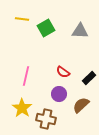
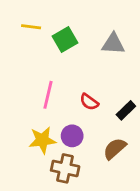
pink line: (26, 76) -> (48, 95), moved
purple circle: (59, 94) -> (72, 136), moved
yellow star: (22, 108) -> (42, 140), moved, turned 30

